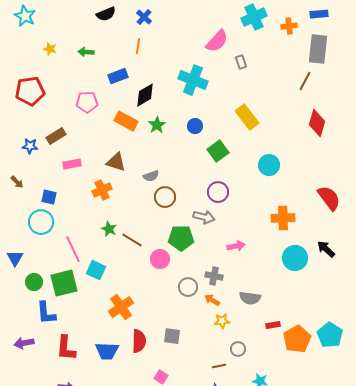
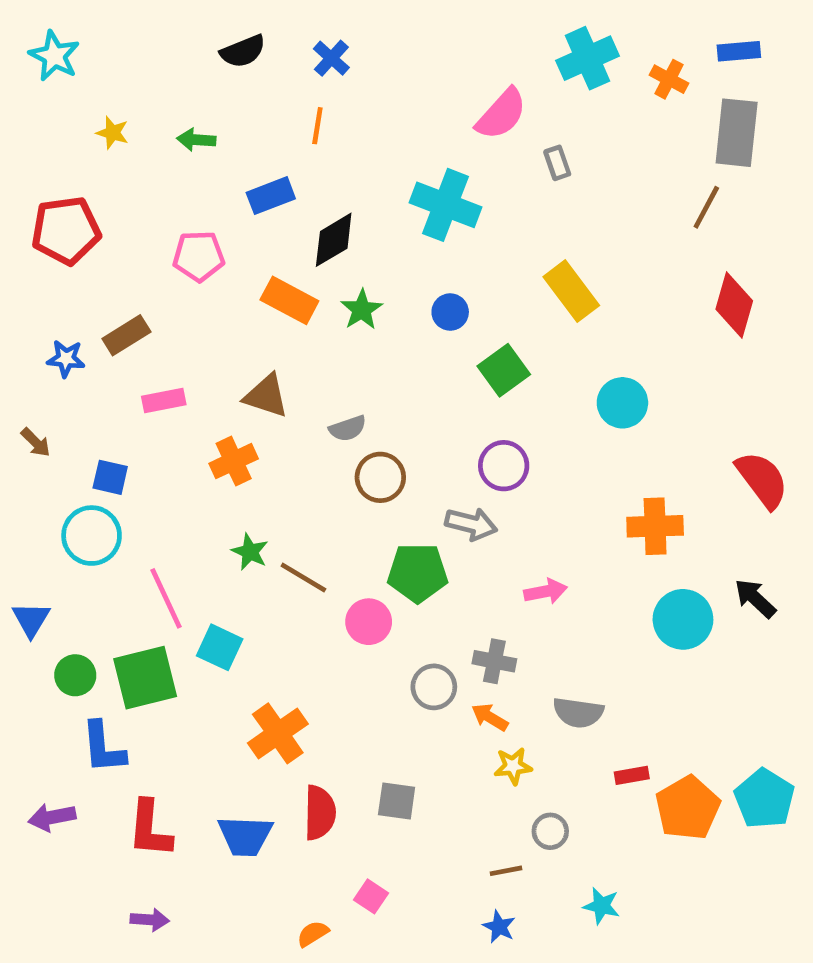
orange cross: (289, 26) -> (669, 79), turned 35

